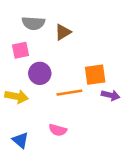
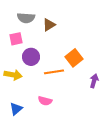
orange square: (95, 75) -> (74, 58), turned -30
purple arrow: (111, 95) -> (94, 81), moved, turned -88
blue triangle: (20, 140) -> (16, 109), turned 40

